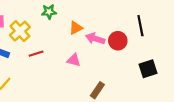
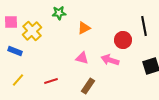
pink arrow: (95, 39) -> (110, 60), moved
red line: (36, 54) -> (51, 81), moved
brown rectangle: (97, 90) -> (88, 86), moved

